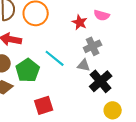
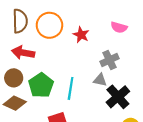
red star: (80, 22) -> (81, 35), moved
cyan line: (55, 58) -> (71, 88), moved, turned 60

